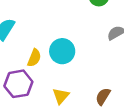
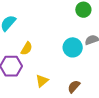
cyan circle: (62, 51) -> (73, 47), moved

